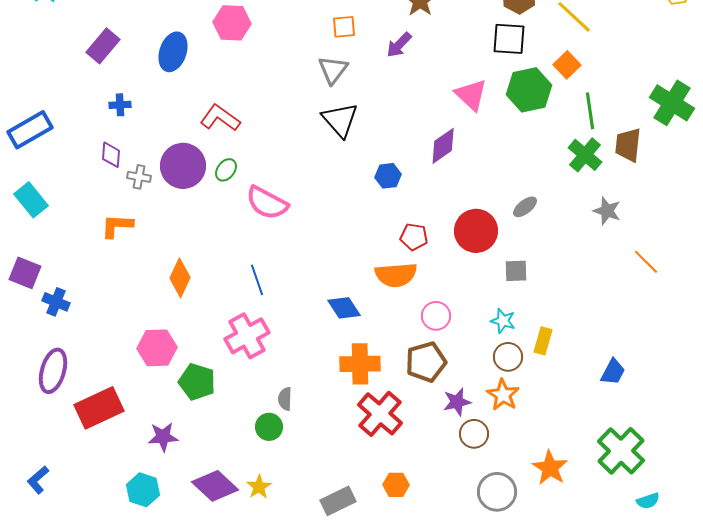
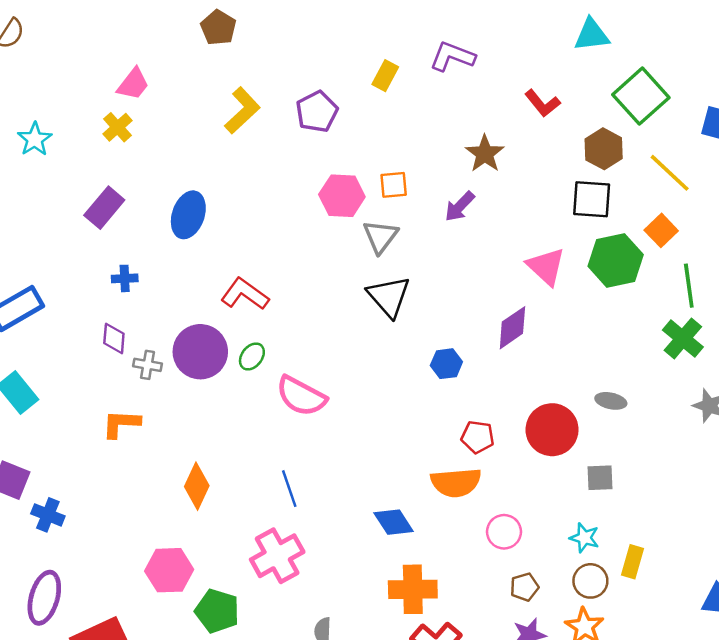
pink hexagon: (232, 23) -> (342, 196), moved
gray ellipse: (525, 207) -> (611, 401), turned 50
brown pentagon: (426, 362) -> (524, 587), moved, size x0.6

